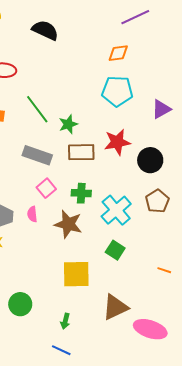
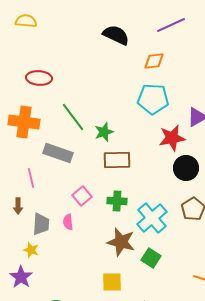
black semicircle: (45, 30) -> (116, 35), moved
red star: (117, 142) -> (172, 138), moved
gray rectangle: (37, 155) -> (58, 153), moved
brown star: (68, 224) -> (121, 242), moved
yellow square: (76, 274) -> (112, 282), size x0.7

